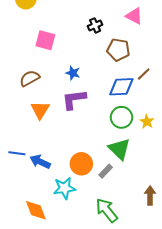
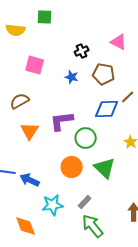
blue star: (73, 73) -> (72, 77), moved
green circle: (121, 117) -> (86, 138), moved
orange circle: (81, 164) -> (72, 167), moved
gray rectangle: (106, 171) -> (85, 202), moved

